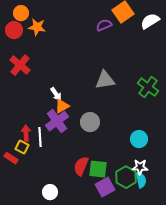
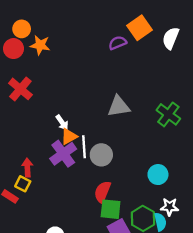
white semicircle: (150, 21) -> (171, 38), turned -36
white line: (40, 137) -> (84, 147), moved
red semicircle: (81, 166) -> (102, 192), moved
white star: (140, 167) -> (170, 207), moved

